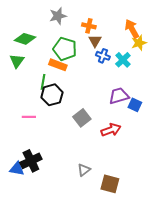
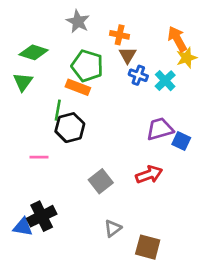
gray star: (58, 16) -> (78, 21), turned -30
gray square: (82, 118) -> (101, 181), moved

